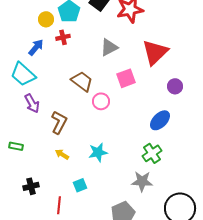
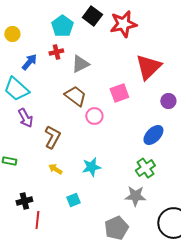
yellow circle: (46, 19) -> (12, 34), moved
gray triangle: (109, 47) -> (80, 64), moved
red line: (59, 205) -> (37, 220), moved

